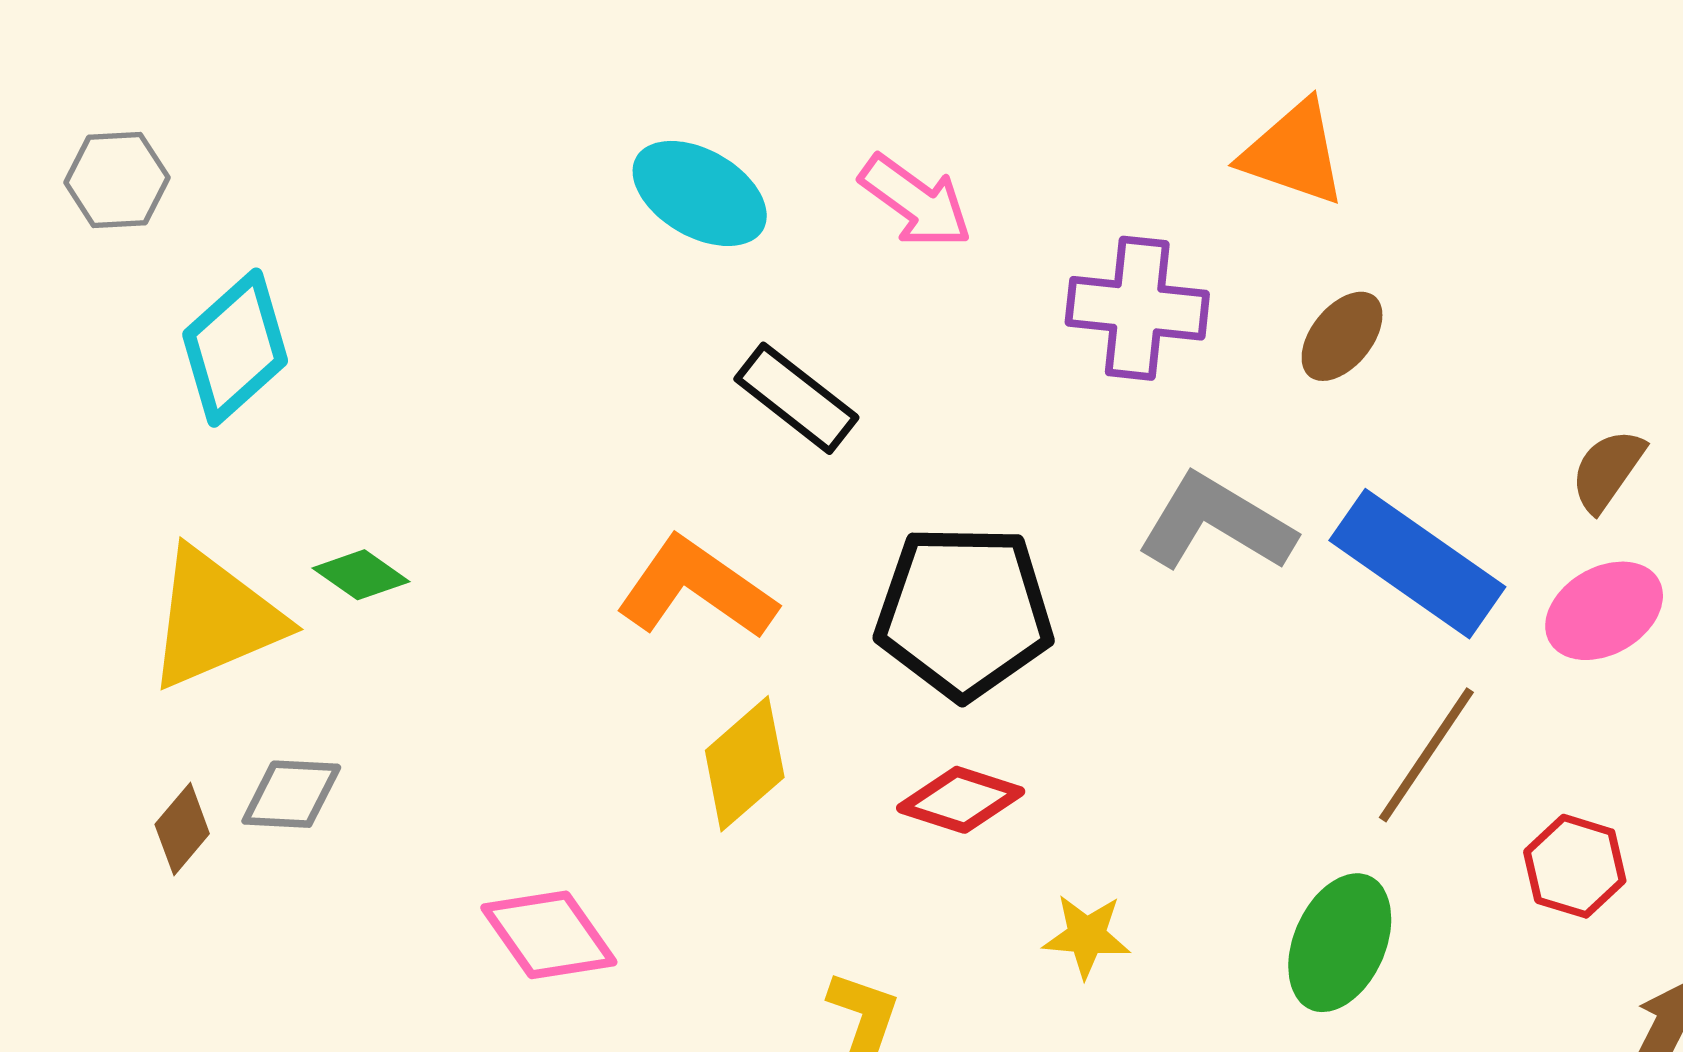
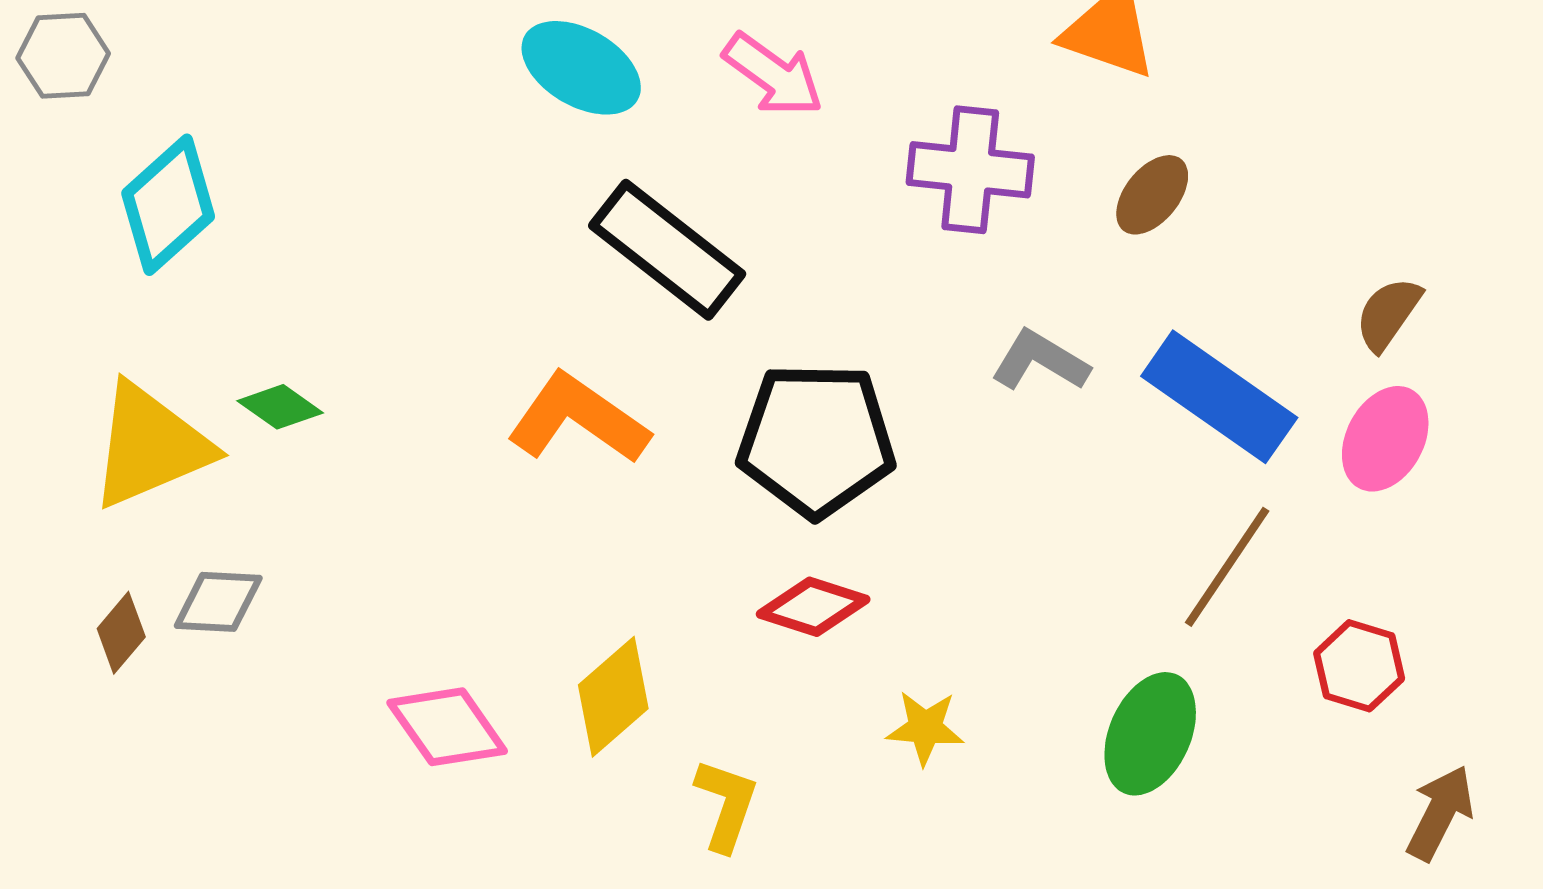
black rectangle: (796, 398) -> (667, 250), size x1.4
gray L-shape: (1216, 523) -> (1040, 361), size x0.7
pink ellipse: (1604, 611) -> (1385, 439), turned -32
yellow diamond: (745, 764) -> (613, 697), moved

